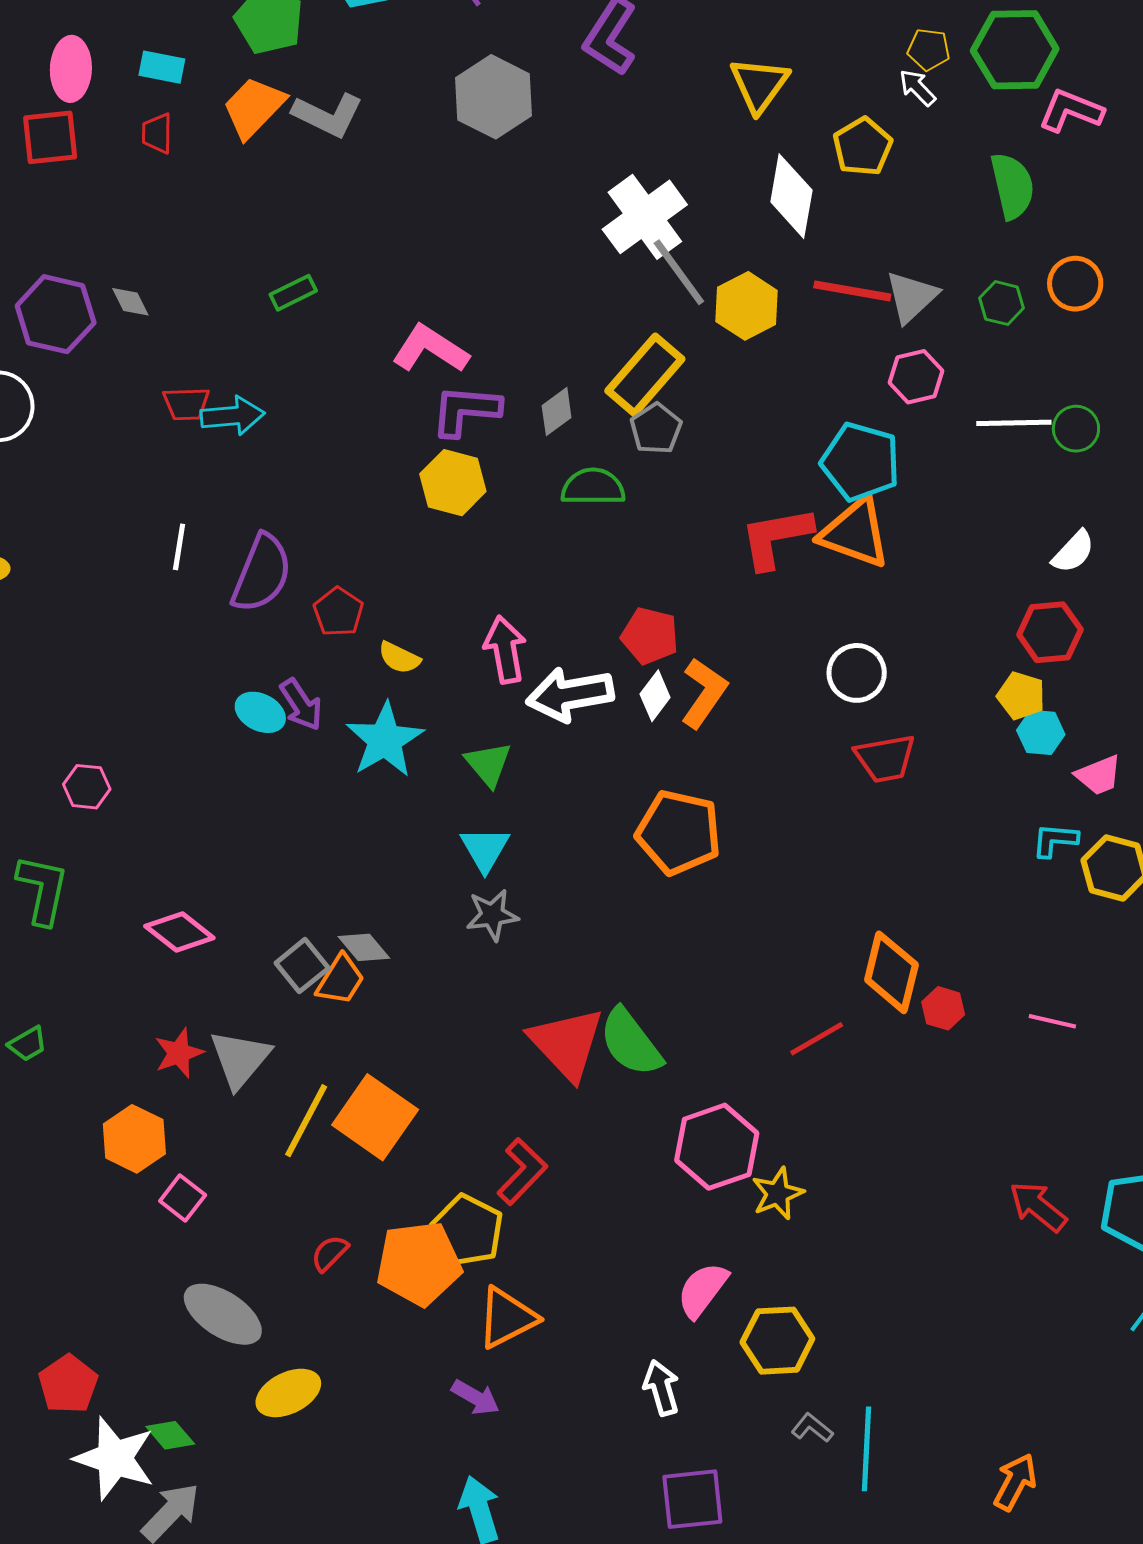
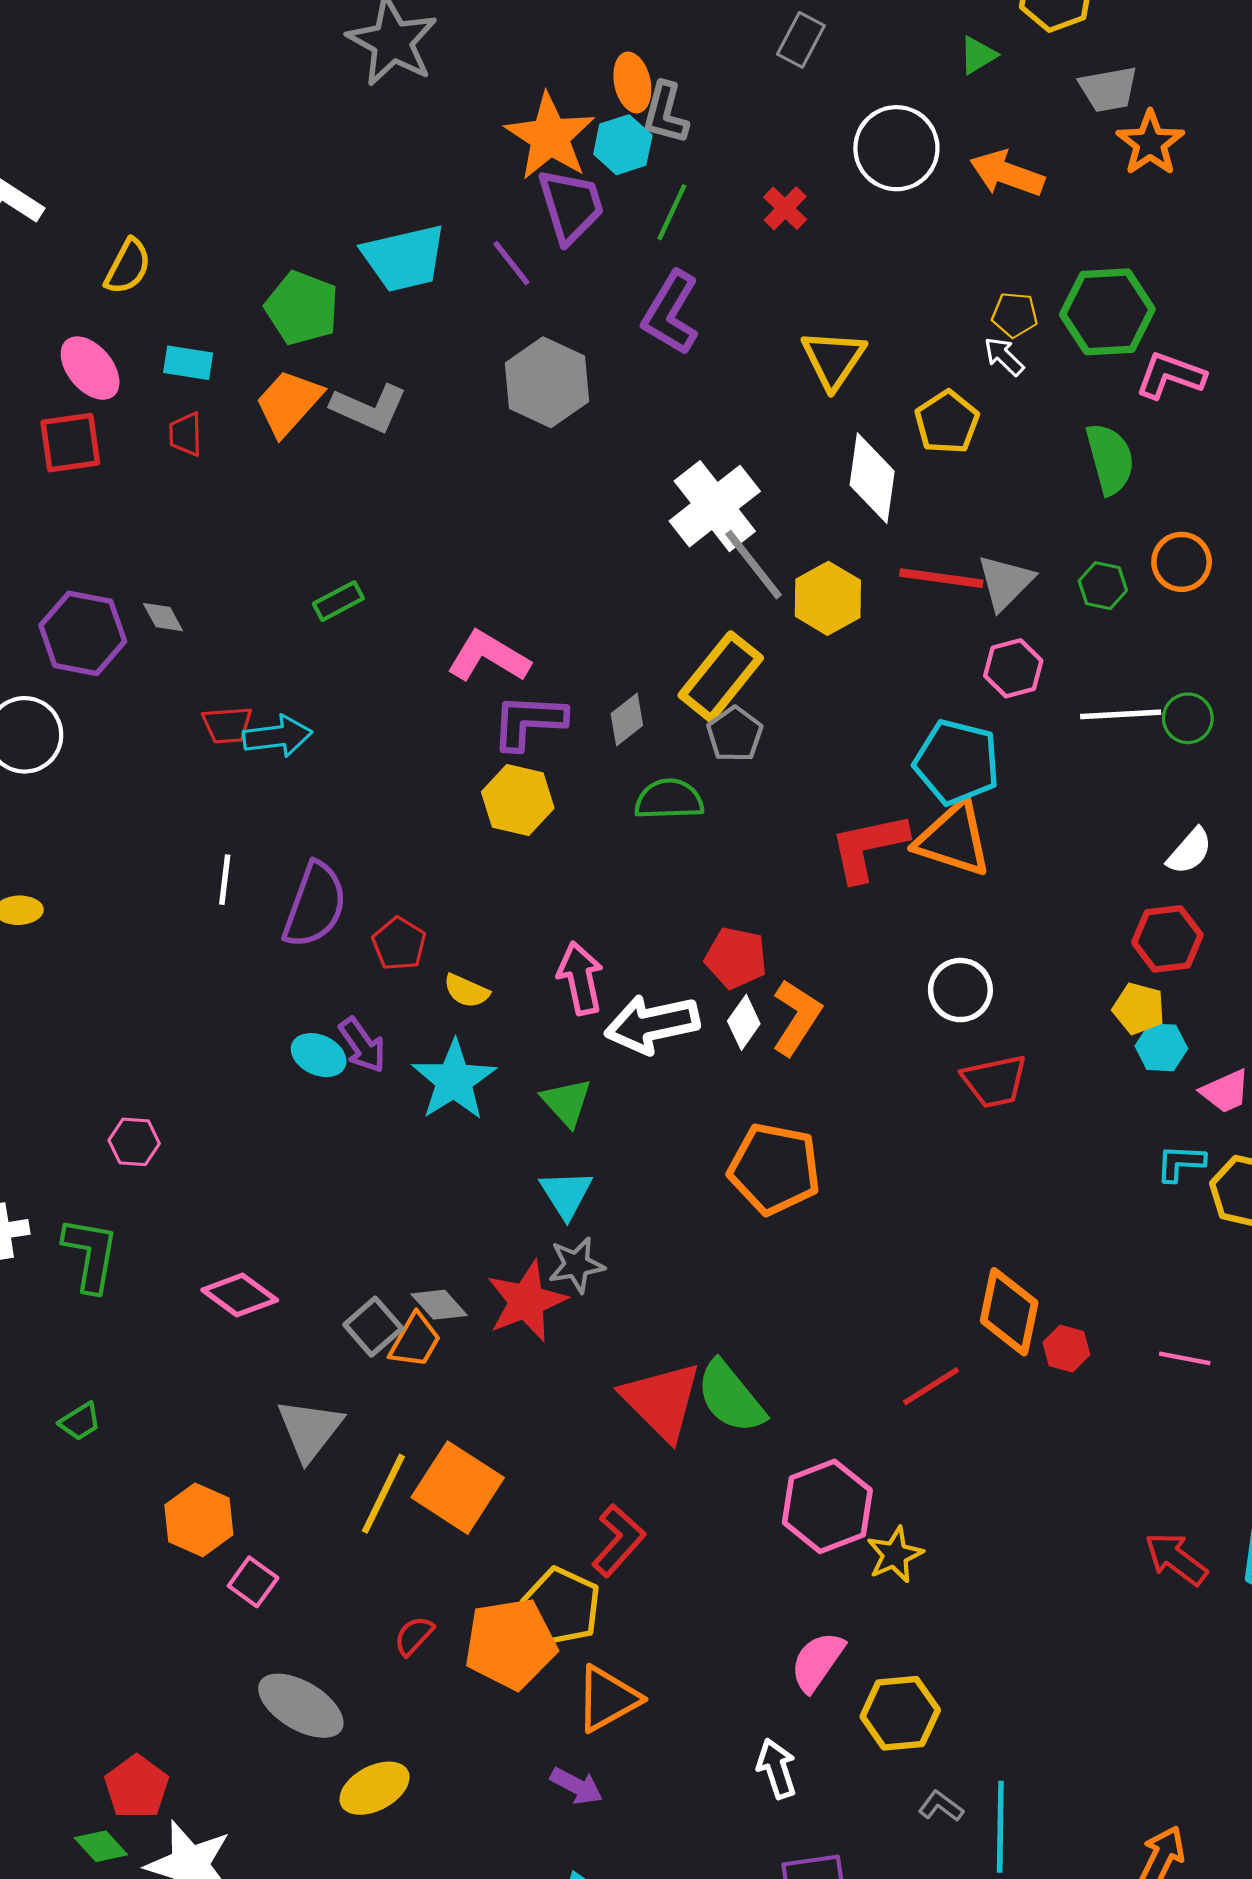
pink ellipse: (71, 69) -> (90, 368), turned -40
red star: (179, 1053) -> (526, 1301), moved, size x1.5
green diamond: (170, 1435) -> (101, 1846), moved

